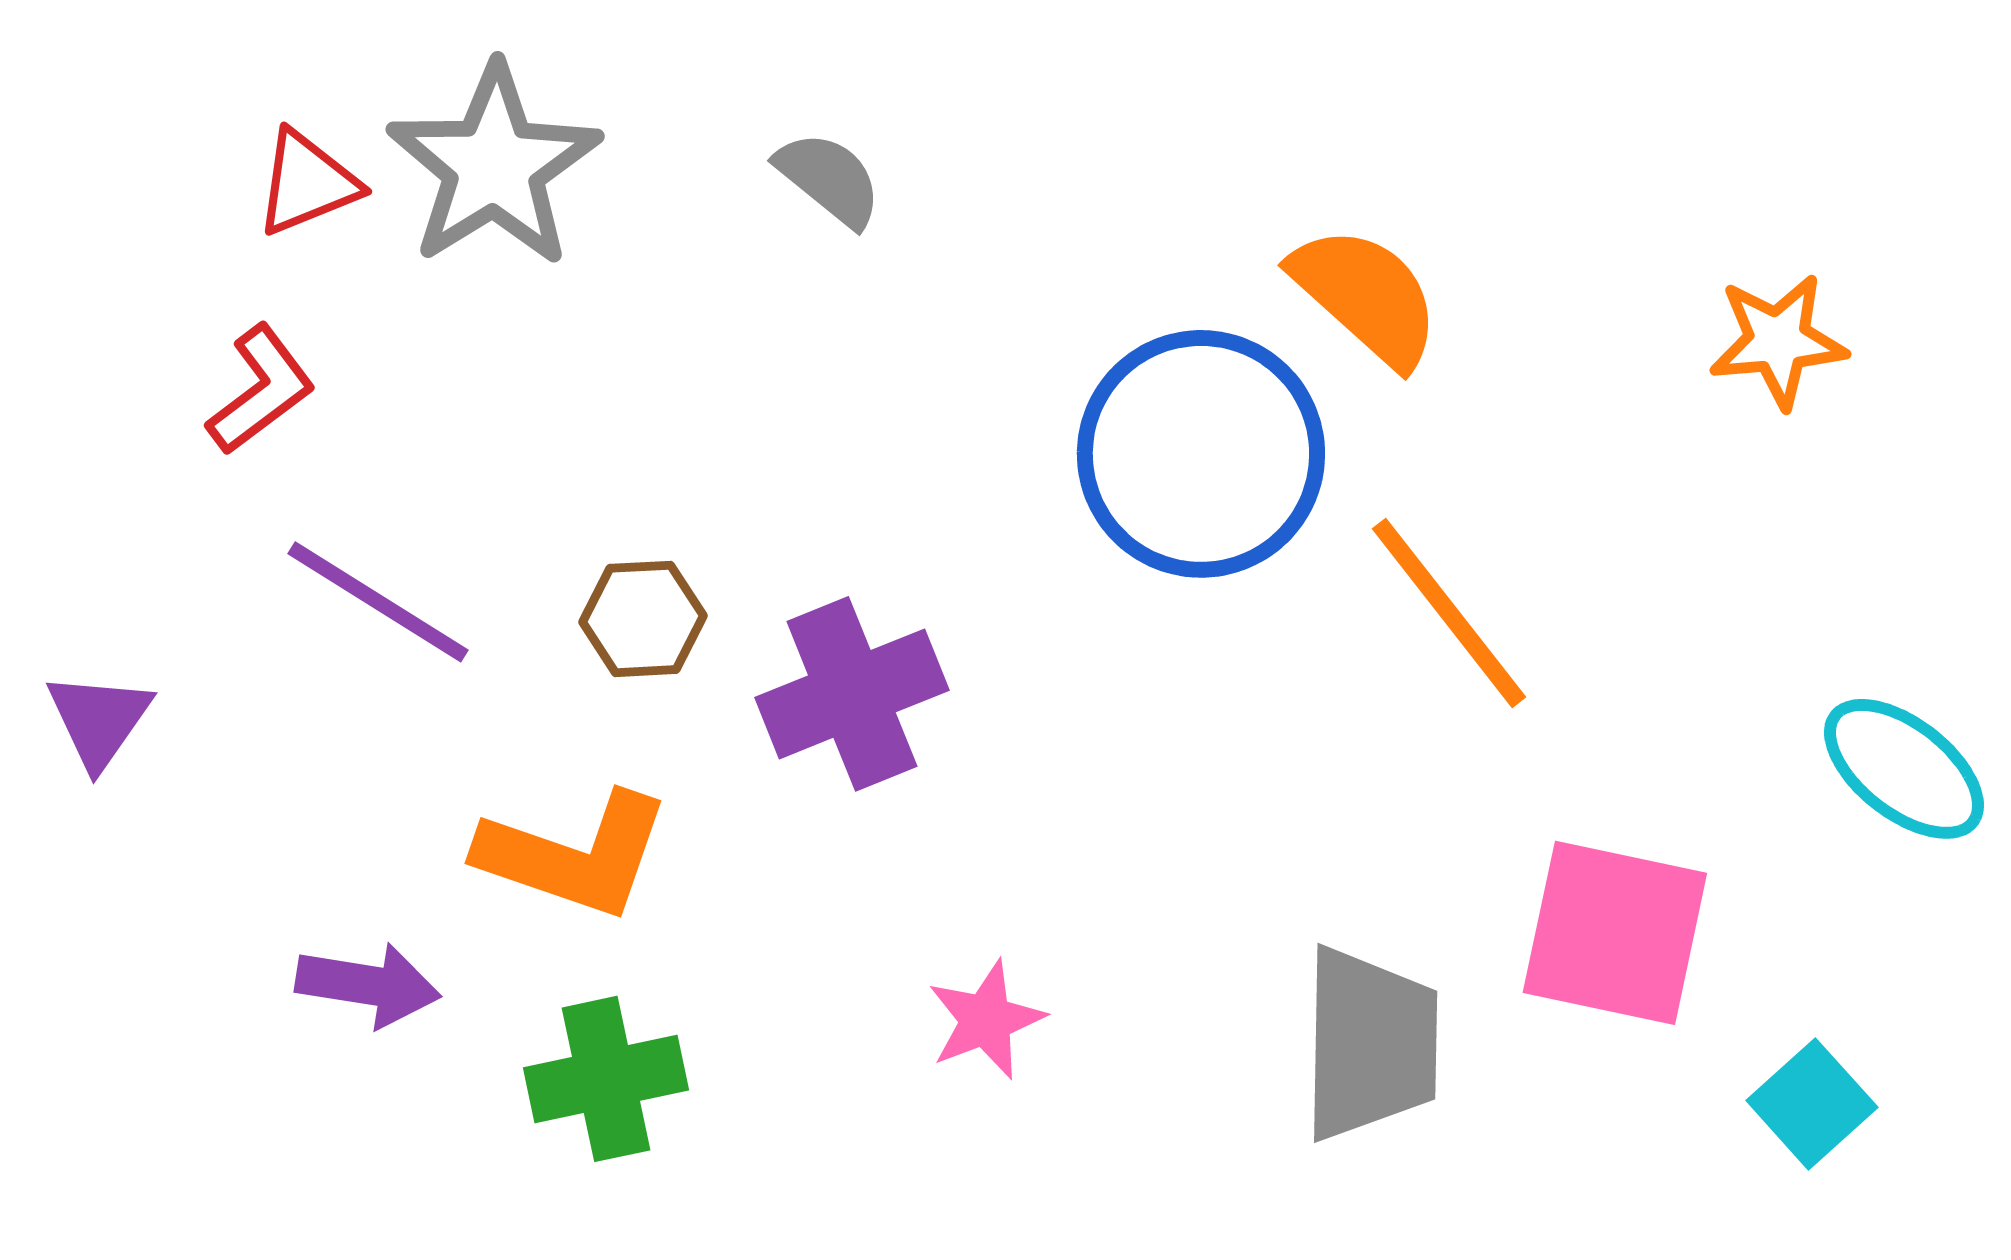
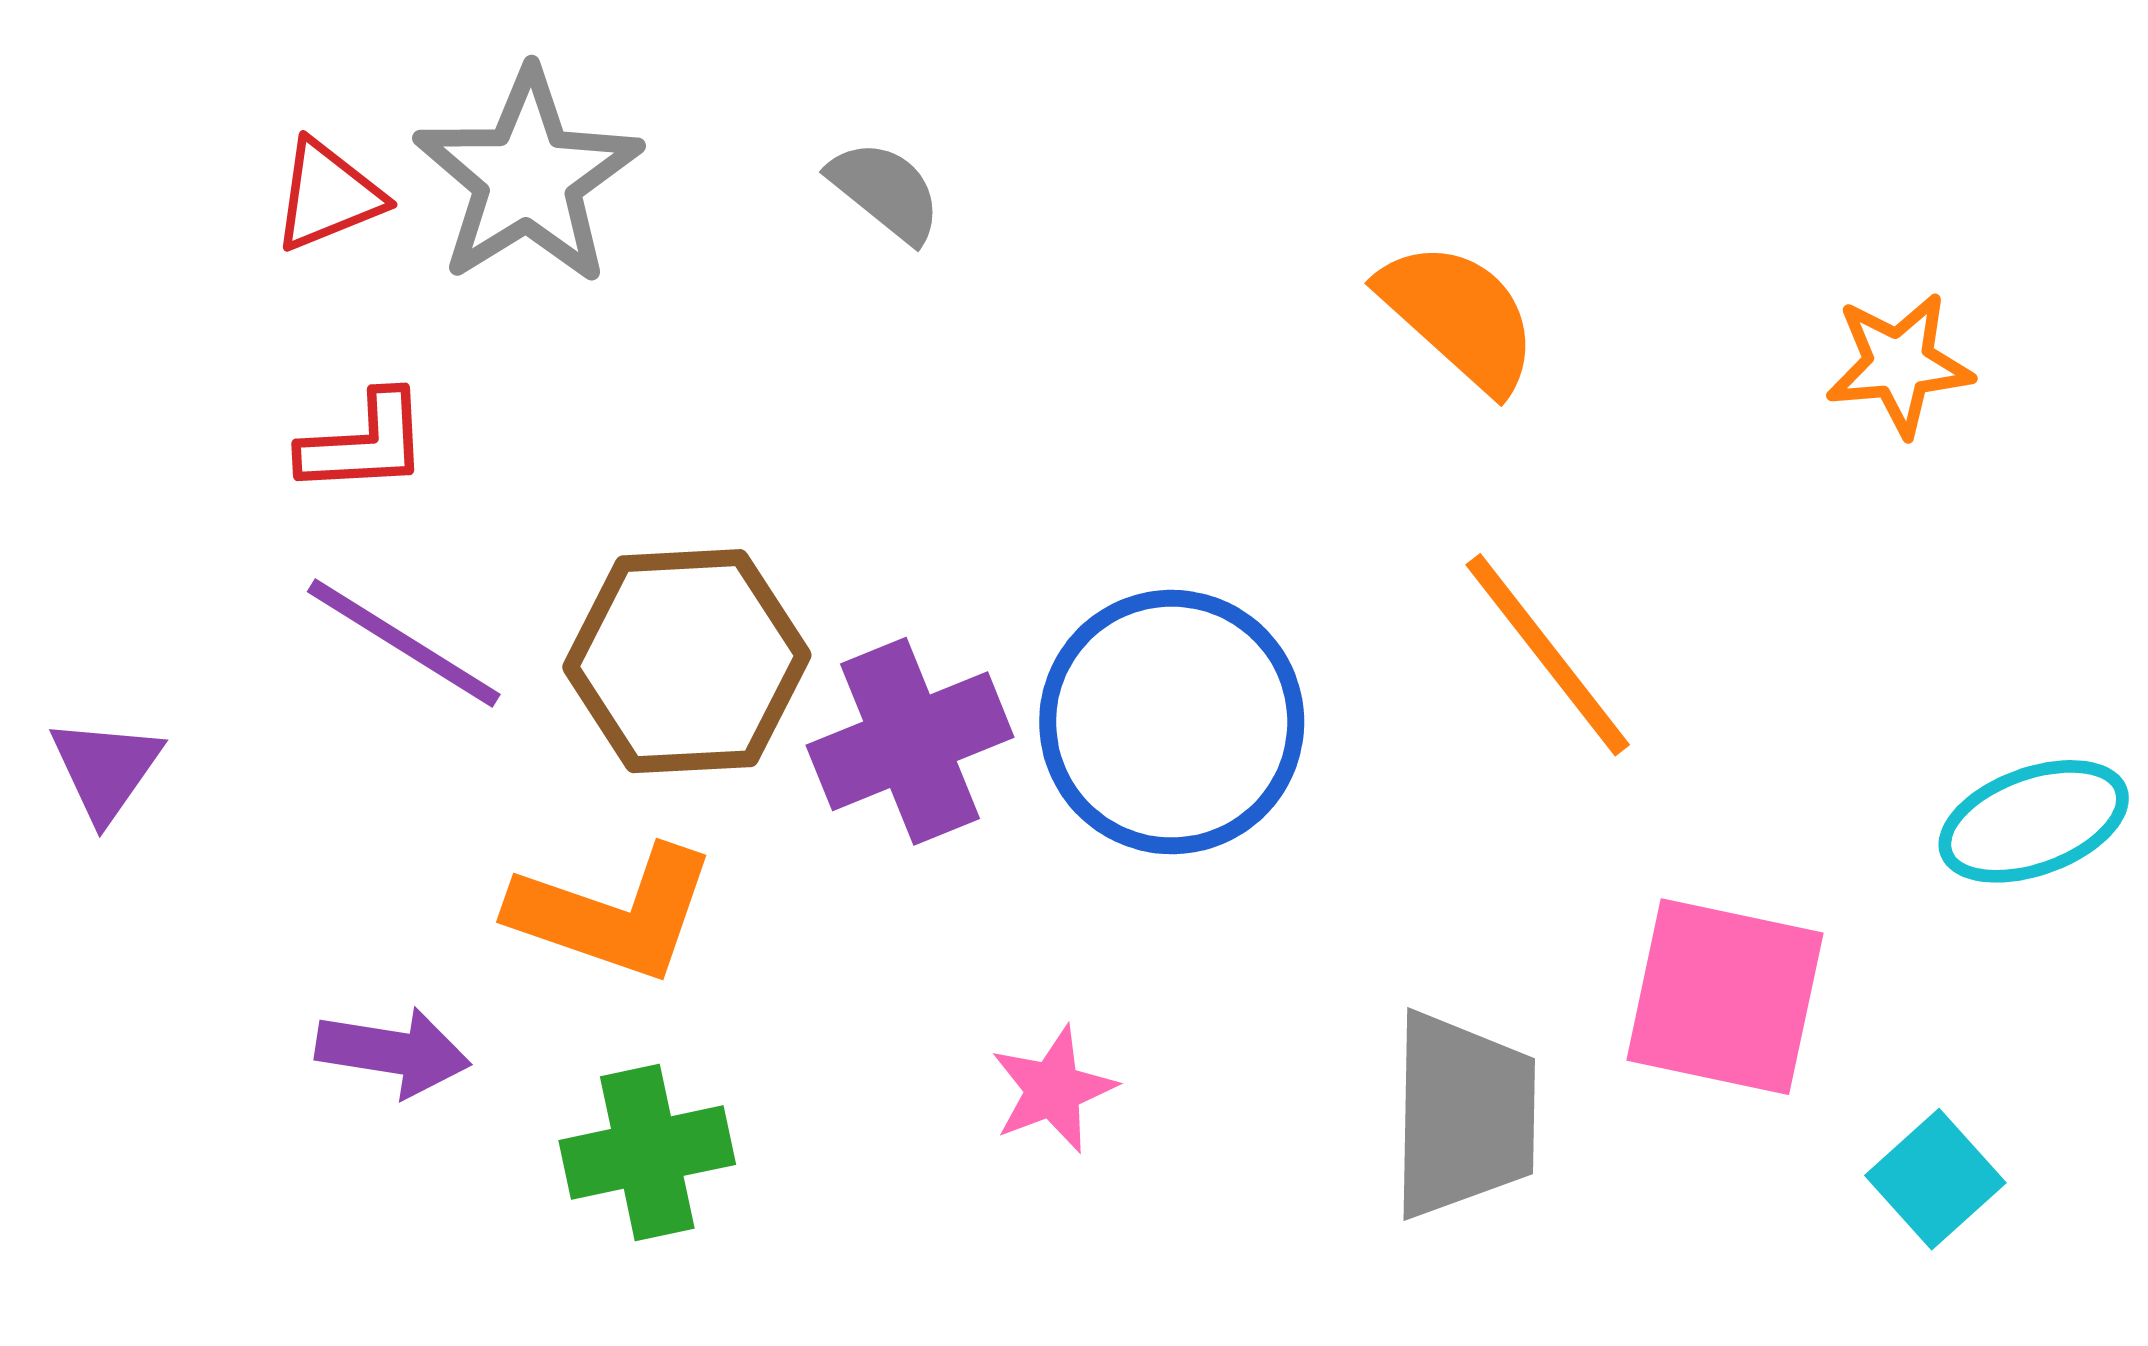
red L-shape: (261, 390) -> (364, 443), moved, turned 34
blue circle: (1201, 454) -> (1172, 722), moved
brown hexagon: (643, 619) -> (687, 661), size x1.8
cyan ellipse: (1904, 769) -> (2034, 821), turned -58

